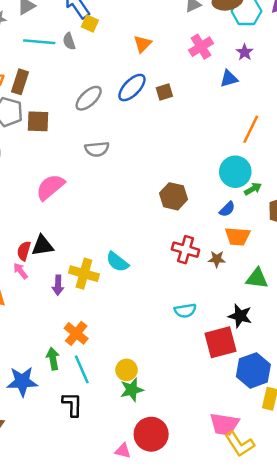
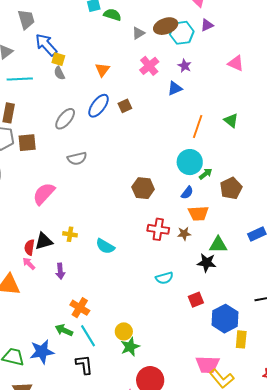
gray semicircle: (69, 41) -> (59, 73), moved
yellow cross: (84, 274) -> (70, 234), moved, size x0.6
black star: (240, 316) -> (207, 263), moved
red square: (221, 342) -> (196, 300), size x0.6
green arrow: (53, 359) -> (64, 330), turned -48

